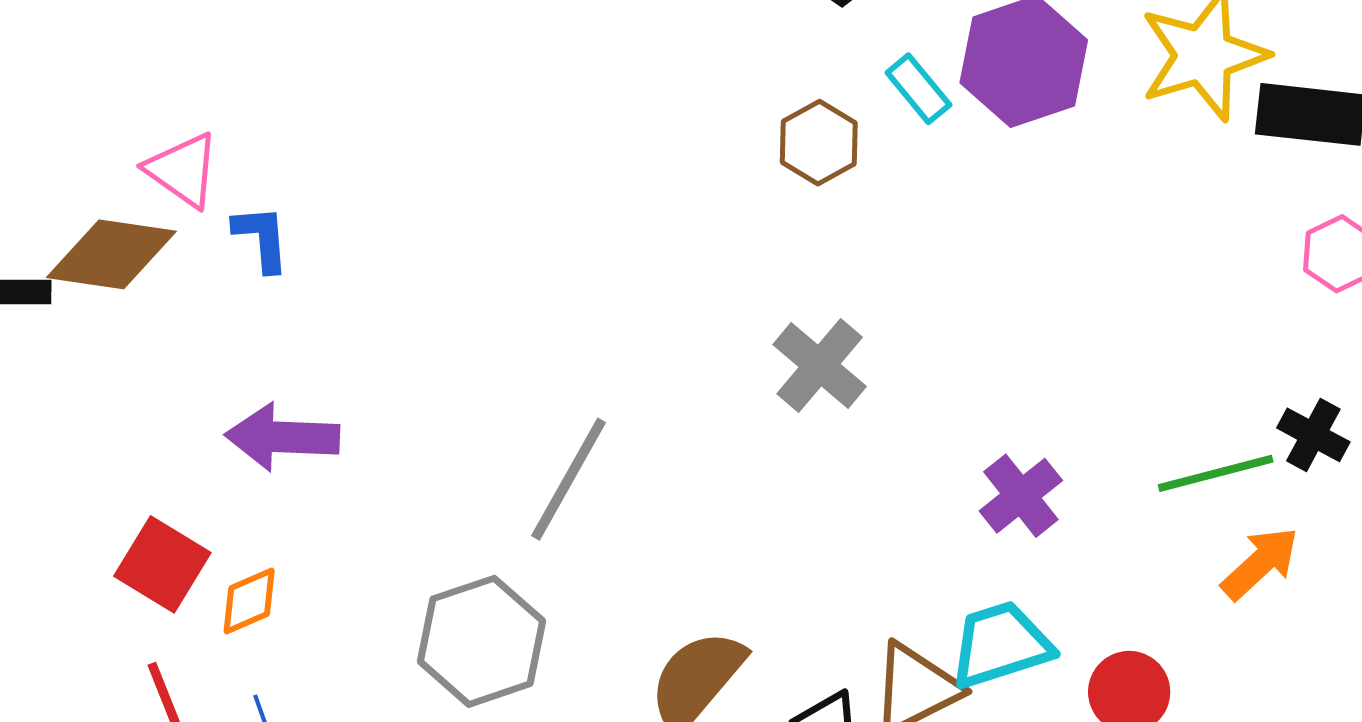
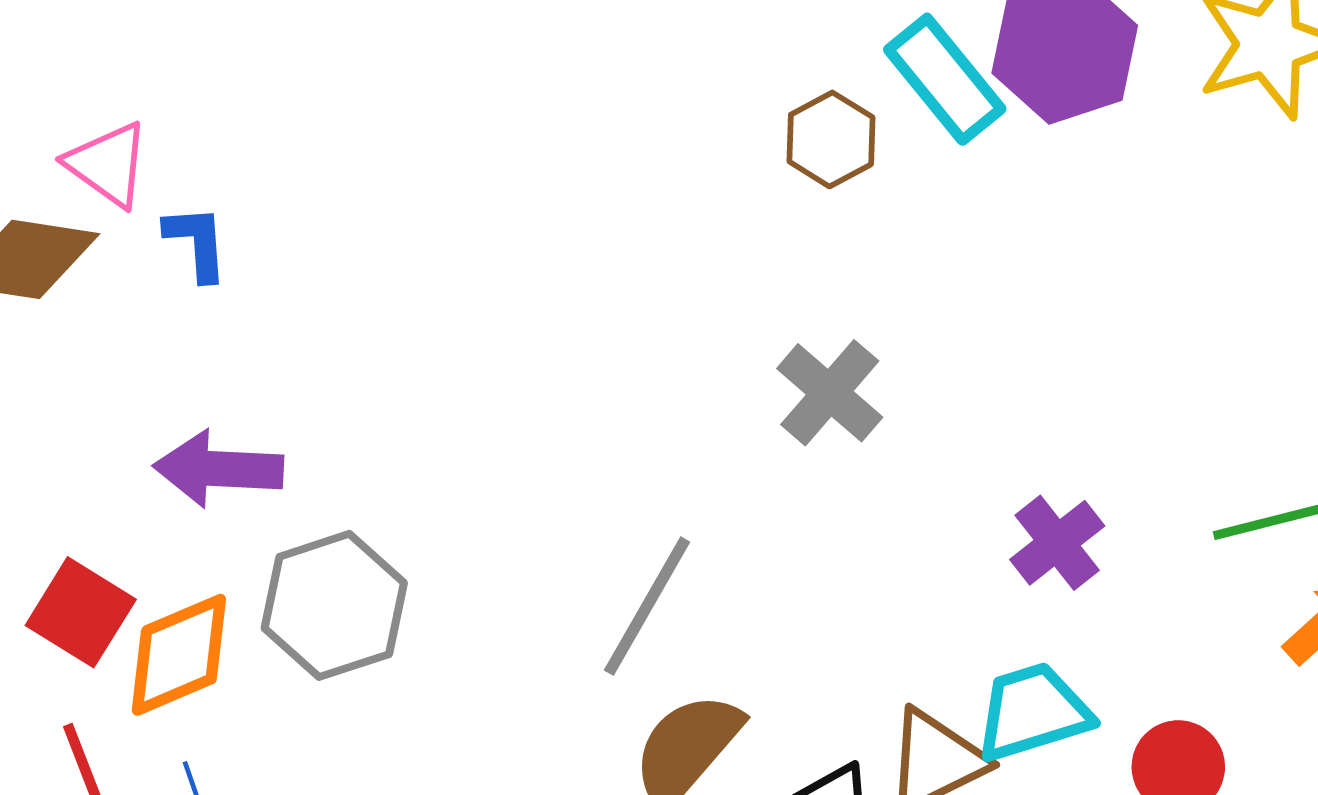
cyan rectangle: (918, 89) -> (945, 79), size x1.6
gray line: (569, 479) -> (647, 606), moved
orange diamond: (249, 601) -> (179, 655), size x1.6
gray hexagon: (482, 641) -> (334, 605), moved

